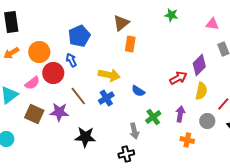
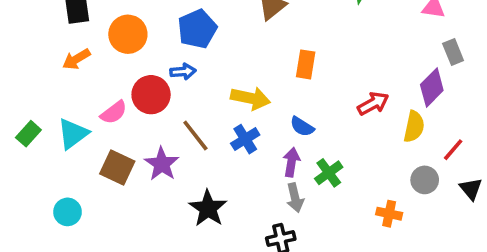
orange rectangle: (130, 44) -> (306, 64), moved
orange circle: (39, 52) -> (128, 34), moved
blue arrow: (71, 60) -> (183, 72), turned 112
purple diamond: (199, 65) -> (432, 88), moved
purple star: (59, 112) -> (162, 164), turned 30
purple arrow: (180, 114) -> (291, 162), moved
black star: (85, 137) -> (208, 208), turned 30

